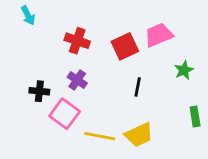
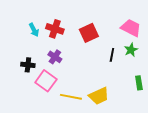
cyan arrow: (28, 15) -> (34, 30), moved
pink trapezoid: (159, 35) -> (131, 28), moved, turned 50
black line: (138, 87) -> (112, 55), moved

